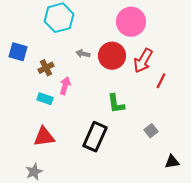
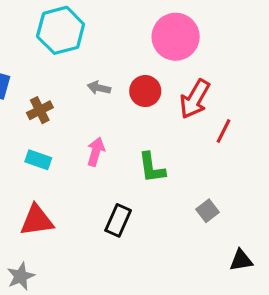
red circle: (112, 56) -> (145, 91), size x0.7
pink arrow: (65, 86) -> (96, 152), moved
black rectangle: (95, 137) -> (118, 220), size x0.7

